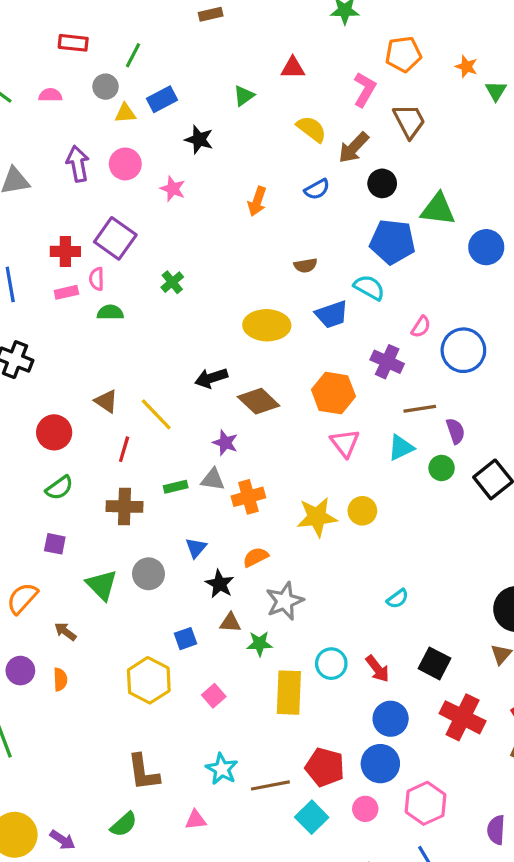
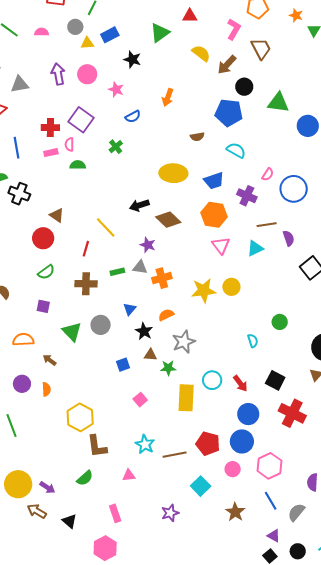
green triangle: (244, 96) -> (160, 33), size x1.5
blue semicircle: (317, 189) -> (133, 117), moved
blue pentagon: (392, 242) -> (229, 113), moved
blue trapezoid: (332, 314) -> (214, 181), moved
brown triangle: (106, 401) -> (57, 215), moved
green circle: (442, 468) -> (280, 322), moved
orange semicircle: (22, 598) -> (23, 340), turned 45
cyan semicircle: (398, 599) -> (253, 341), turned -72
yellow hexagon: (149, 680) -> (80, 417), moved
cyan square: (312, 817) -> (201, 486), moved

